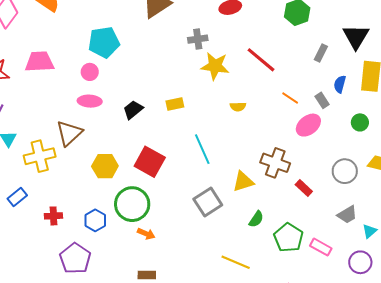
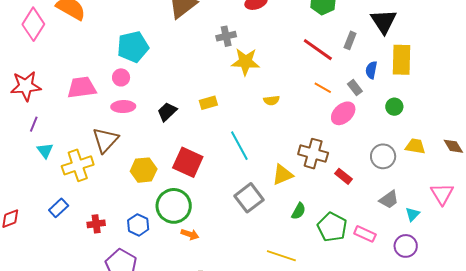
red line: (261, 60) -> (318, 50), moved
pink trapezoid: (40, 62) -> (82, 87), moved

